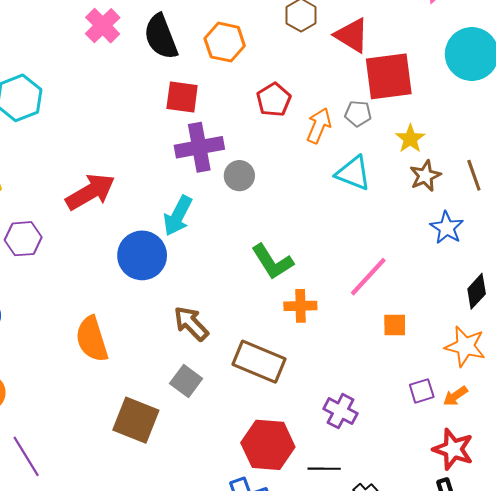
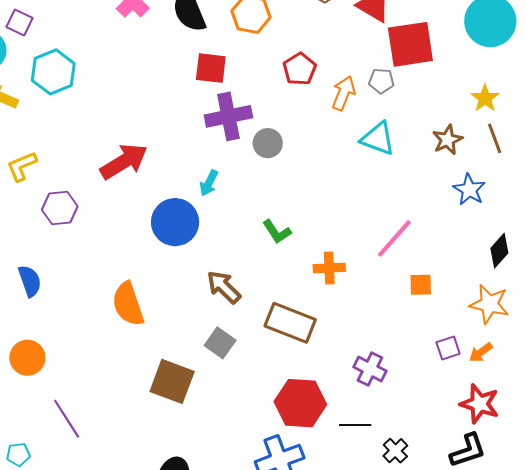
yellow star: (410, 139) -> (485, 98), moved
cyan arrow: (178, 216) -> (209, 183), size x0.7
green L-shape: (272, 262) -> (277, 232), moved, size x0.7

